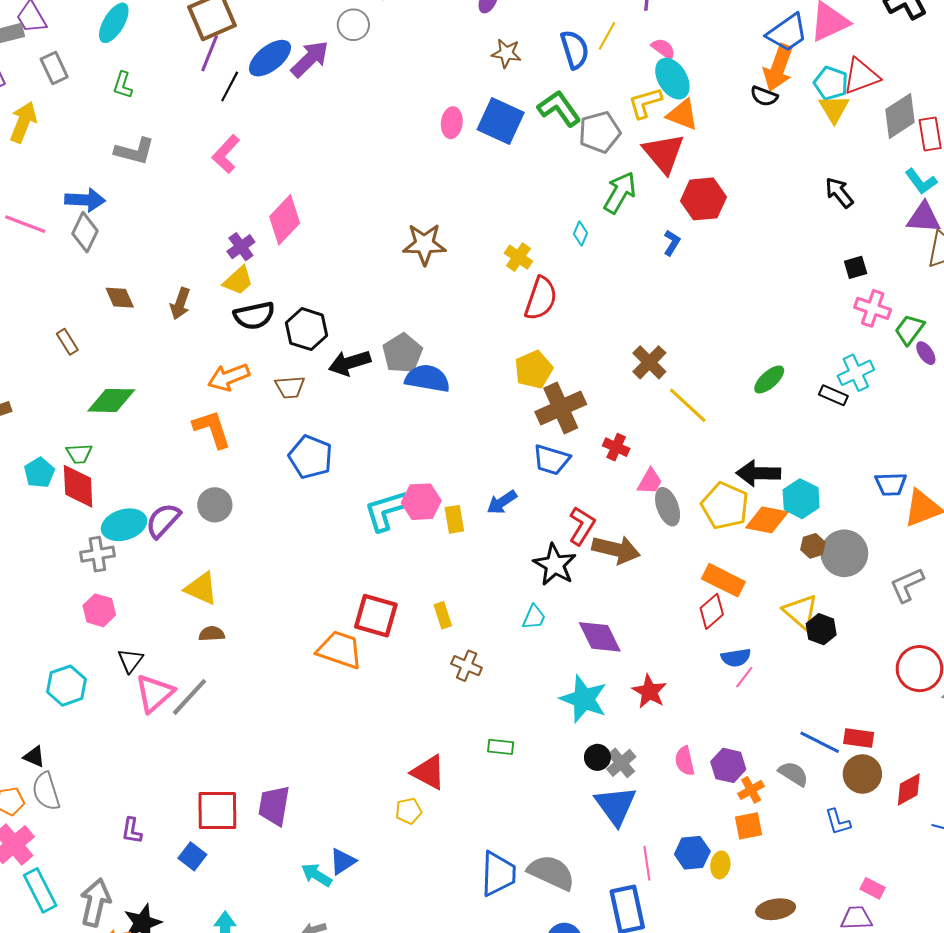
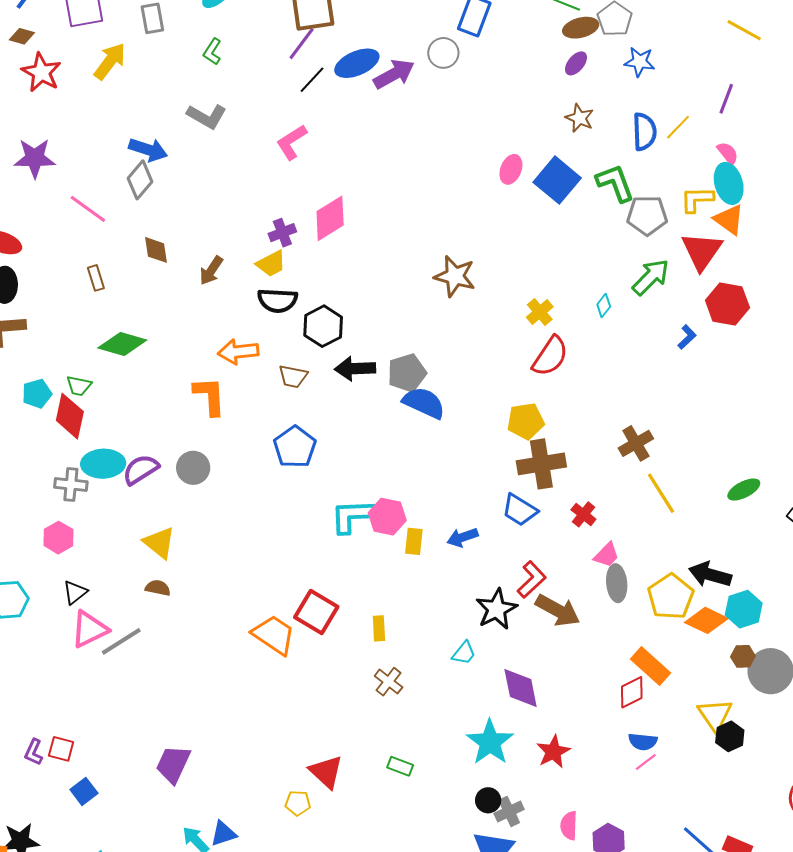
pink line: (25, 224) -> (88, 209), moved
red square: (217, 811) -> (61, 749), moved, size x0.6

